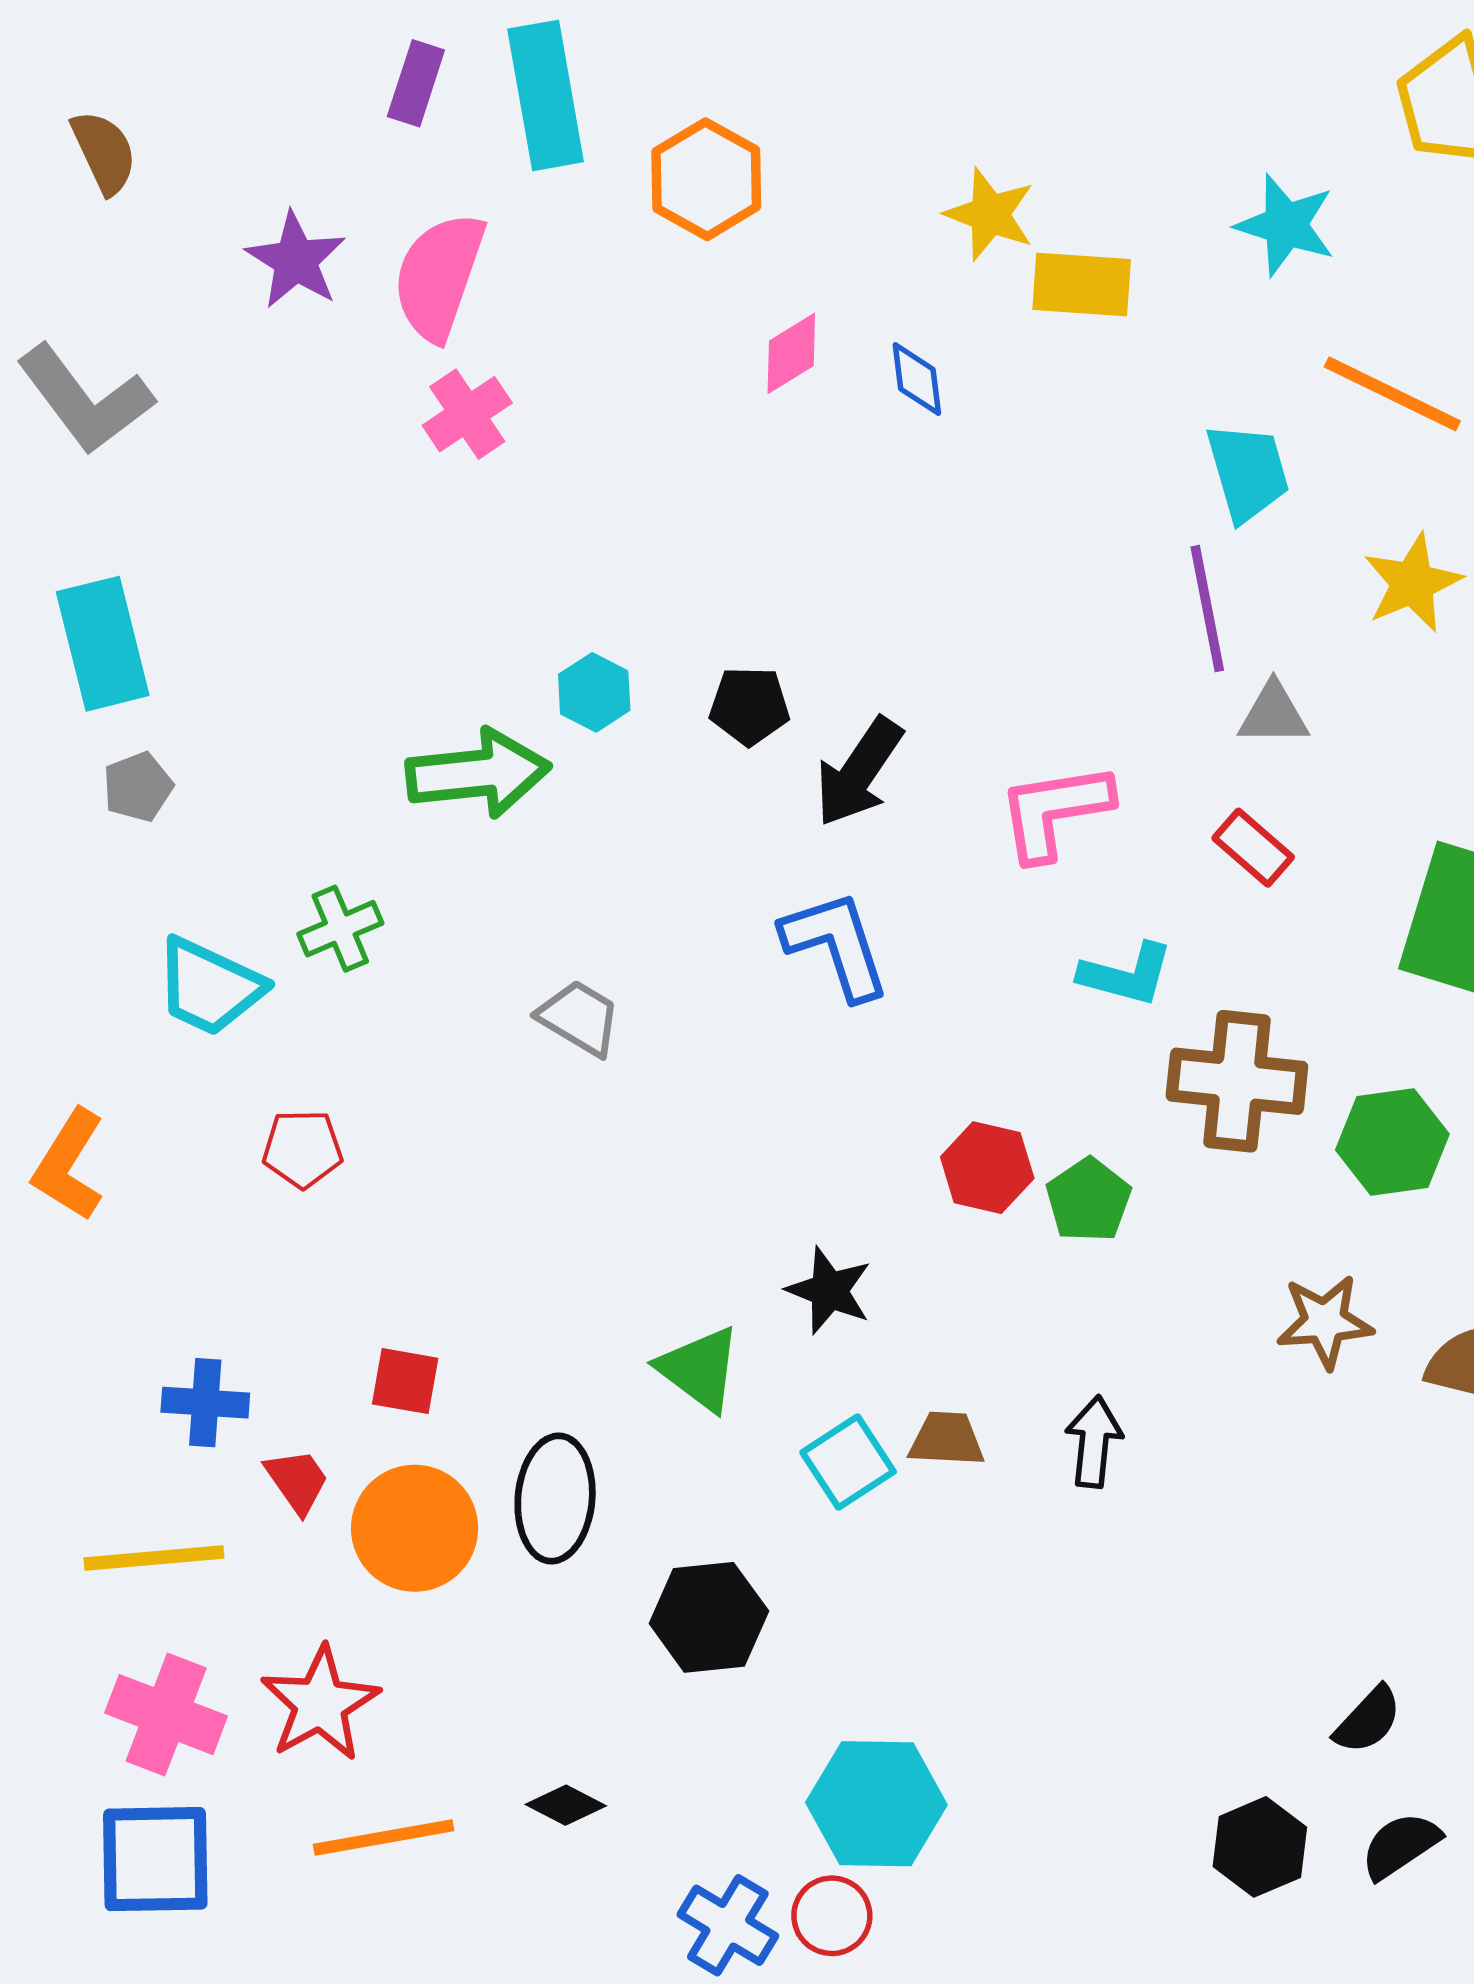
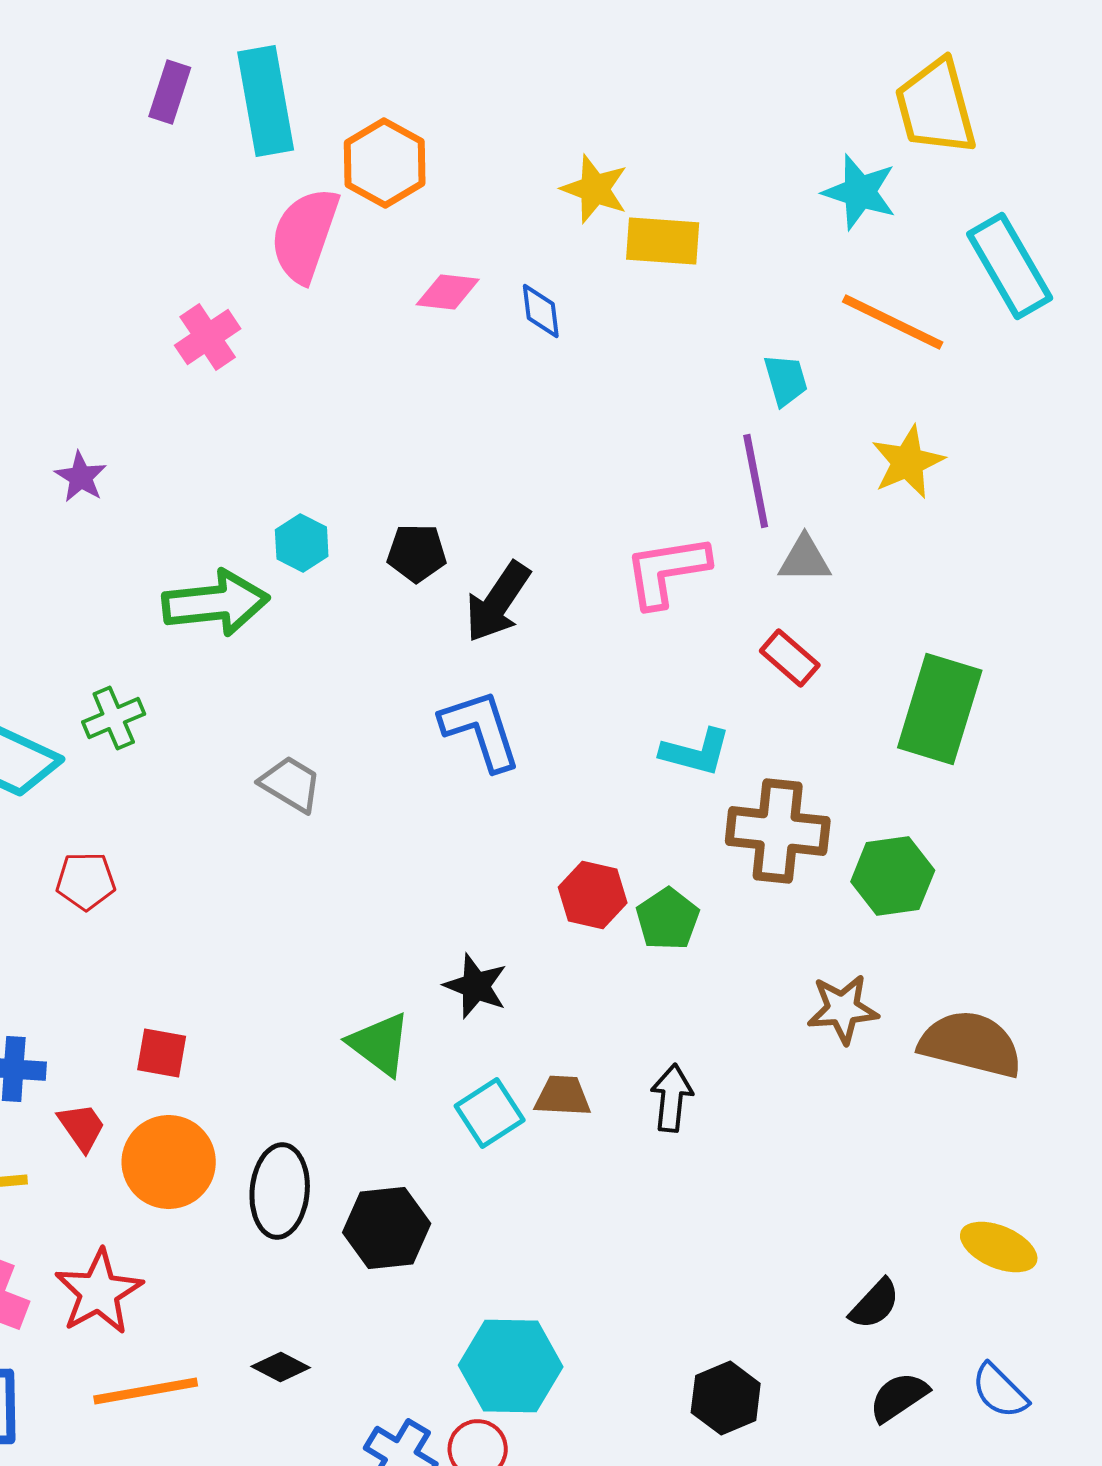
cyan star: (1286, 225) -> (860, 192), moved
purple star: (296, 260) -> (81, 477), moved, size x0.7
pink semicircle: (439, 276) -> (305, 235), moved
pink diamond: (791, 353) -> (448, 292), turned 38
cyan trapezoid: (1248, 472) -> (786, 380), size x0.7
pink L-shape: (1055, 811) -> (667, 571), moved
black ellipse: (555, 1499) -> (280, 1191), moved
black hexagon: (1260, 1847) -> (726, 1398), moved

